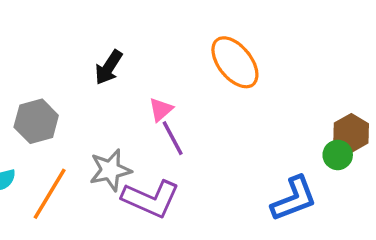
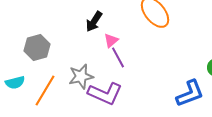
black arrow: (109, 67) -> (94, 21), moved

